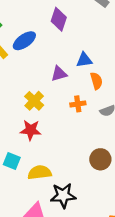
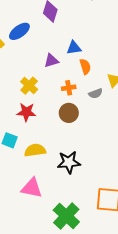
brown circle: (100, 159) -> (69, 113), moved
black star: (63, 196) -> (69, 162), moved

